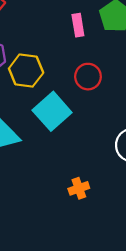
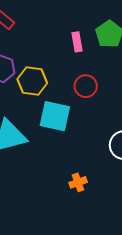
cyan square: (52, 111) -> (55, 116), turned -36

